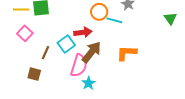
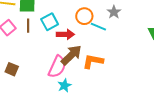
cyan square: (66, 44) -> (50, 22), moved
brown line: (45, 53) -> (28, 26), moved, turned -32
orange L-shape: (127, 53) -> (93, 61), moved

